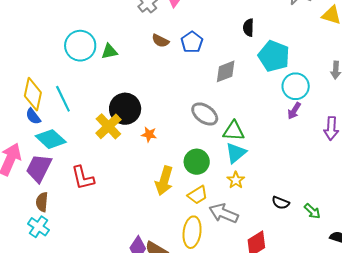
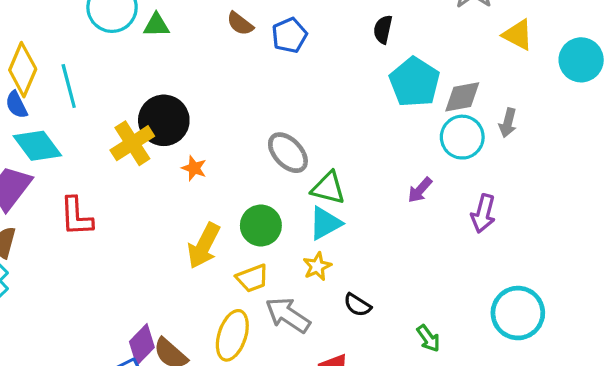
gray diamond: (226, 71) -> (462, 97), moved
cyan circle: (296, 86) -> (462, 137), moved
purple arrow: (294, 111) -> (420, 190), moved
black semicircle: (281, 203) -> (357, 305), moved

